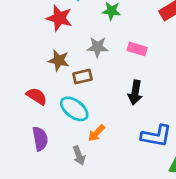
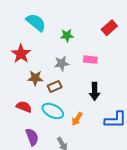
red star: (59, 18) -> (21, 54), moved, turned 30
orange arrow: (96, 133) -> (77, 119), moved

